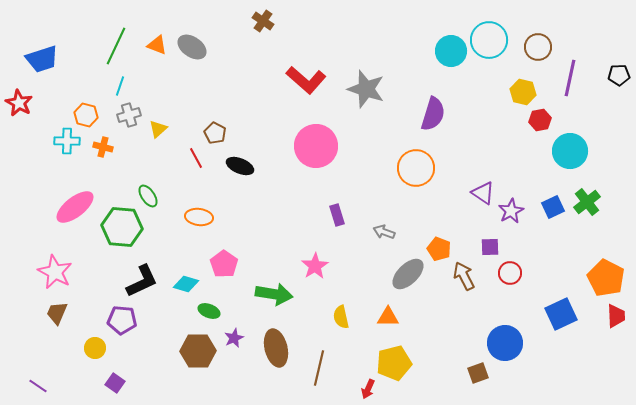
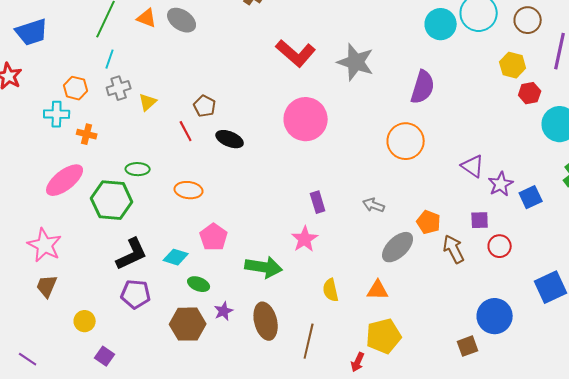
orange cross: (103, 147) -> (87, 134), moved
green ellipse: (148, 196) -> (138, 169), turned -55
blue square: (553, 207) -> (531, 197), moved
purple rectangle: (337, 215) -> (318, 202), moved
purple pentagon: (122, 320) -> (136, 294), moved

